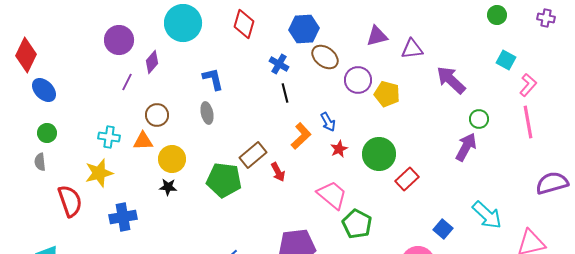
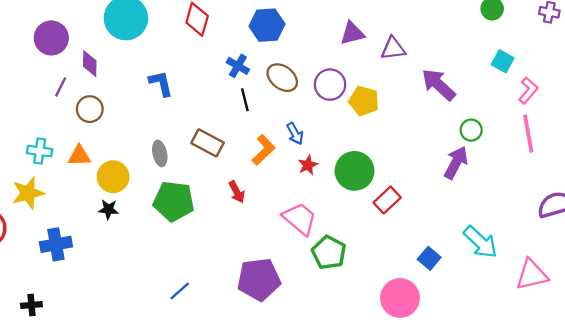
brown ellipse: (325, 57) -> (282, 78), moved
purple diamond: (152, 62) -> (90, 64), turned -40
gray ellipse: (207, 113) -> (160, 153), moved
brown circle: (157, 115) -> (90, 109), moved
brown rectangle: (253, 155) -> (208, 143), moved, turned 68

